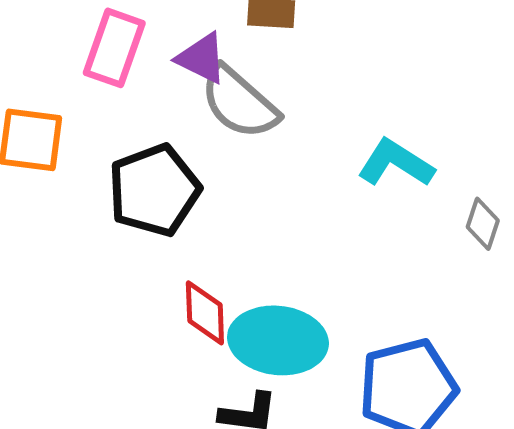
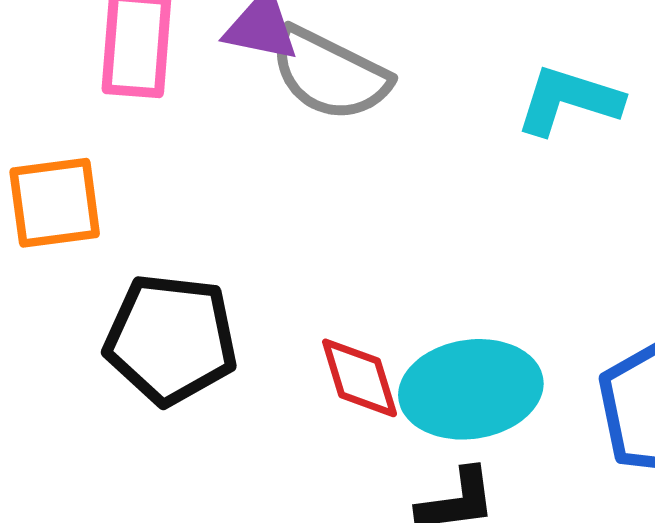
black pentagon: (154, 190) -> (171, 339), moved, turned -30

